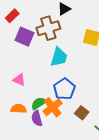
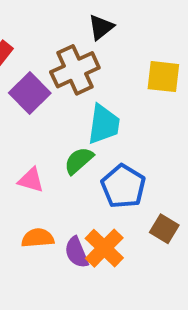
purple square: (25, 37) -> (30, 93), turned 30
green semicircle: (39, 103) -> (79, 161), moved
orange cross: (53, 107) -> (104, 248), moved

